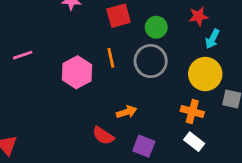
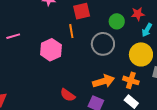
green circle: (156, 27) -> (117, 21), moved
orange line: (111, 58) -> (71, 31), moved
orange arrow: (127, 112) -> (104, 81), moved, size x1.5

